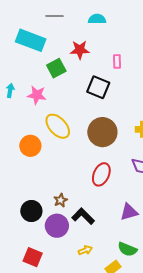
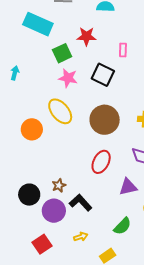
pink star: (37, 95) -> (68, 78), moved
purple triangle: (129, 212) -> (128, 187), moved
green semicircle: (127, 249) -> (122, 226), moved, turned -72
red square: (33, 257) -> (42, 244), moved, turned 30

